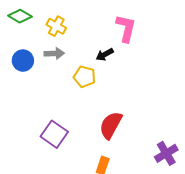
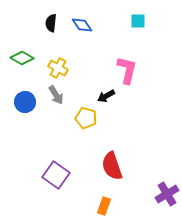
gray arrow: (54, 53) -> (56, 95), turned 60
red semicircle: (111, 125) -> (112, 166), turned -48

